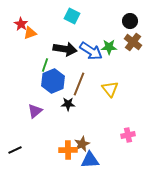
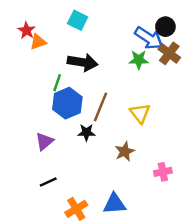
cyan square: (72, 16) -> (78, 20), moved
blue arrow: (91, 51) -> (149, 38), moved
brown star: (82, 144) -> (125, 151), moved
black line: (15, 150) -> (48, 182), moved
orange cross: (68, 150) -> (76, 209), moved, turned -30

